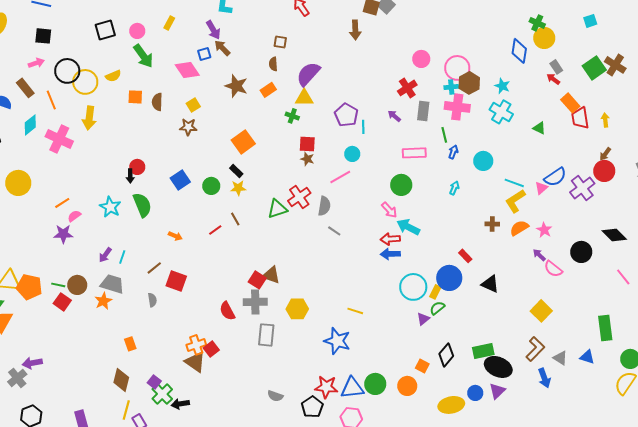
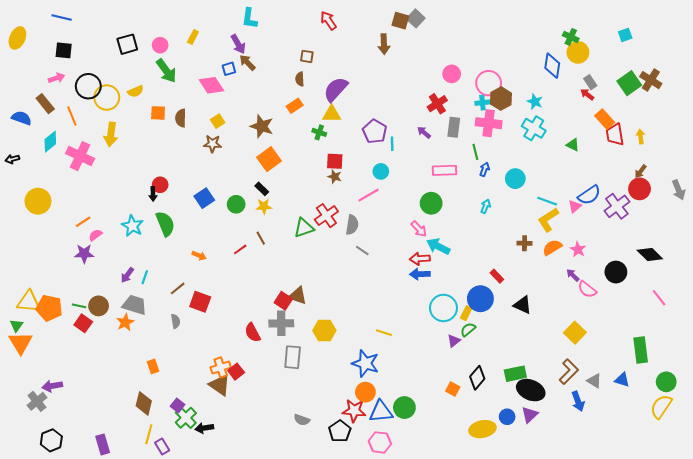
brown star: (236, 86) -> (262, 126), moved
orange circle: (407, 386) -> (365, 392), moved

